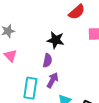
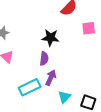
cyan rectangle: (30, 88) -> (30, 87), turned 60

